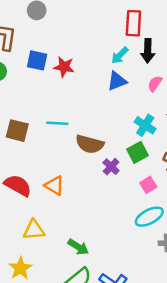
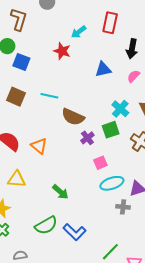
red rectangle: (133, 23) -> (110, 23), moved
cyan arrow: (120, 55) -> (79, 32), moved
blue square: (37, 60) -> (21, 62), moved
pink square: (148, 185) -> (100, 163), moved
green arrow: (78, 247) -> (60, 192), moved

